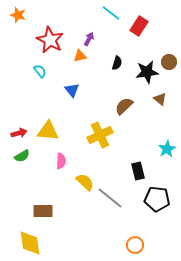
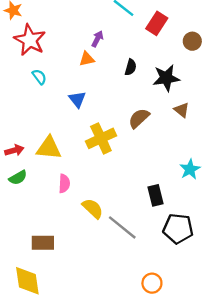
red star: (50, 40) -> (30, 40), moved
brown circle: (169, 62) -> (192, 41), moved
yellow cross: (100, 135) -> (101, 138), moved

